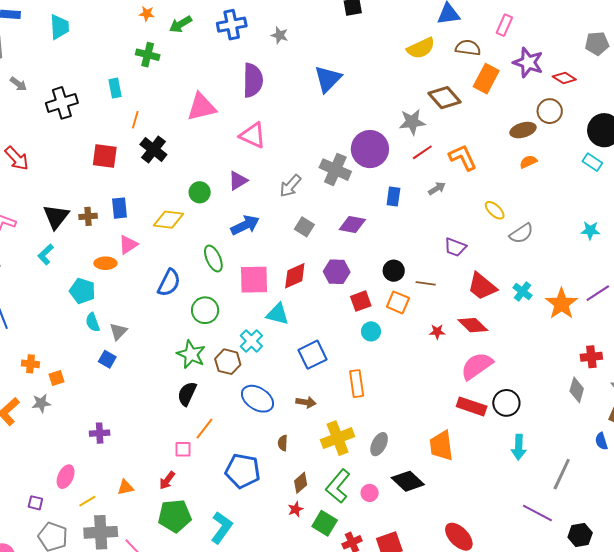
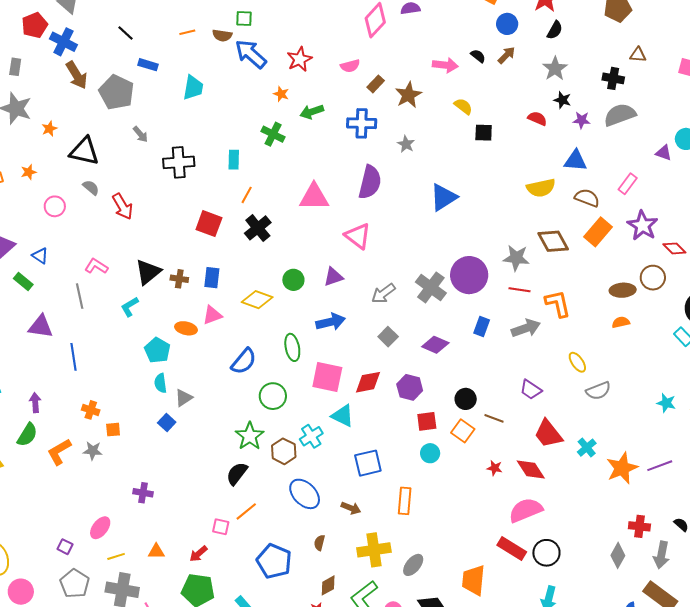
red line: (422, 152) -> (520, 290), turned 30
gray arrow: (437, 188) -> (526, 328), size x1.6

